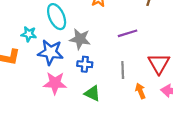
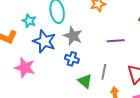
pink star: (55, 83) -> (25, 68), moved
green triangle: (92, 93) -> (85, 81), moved

